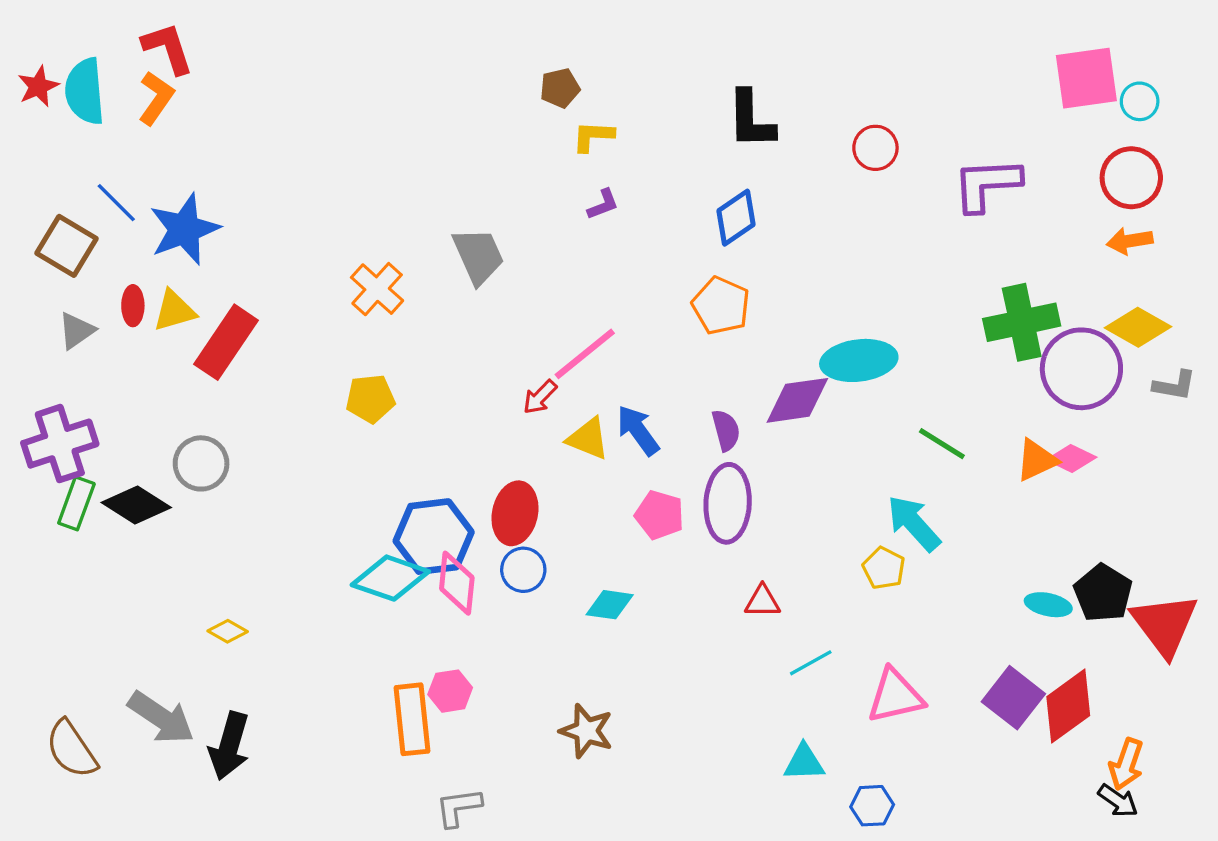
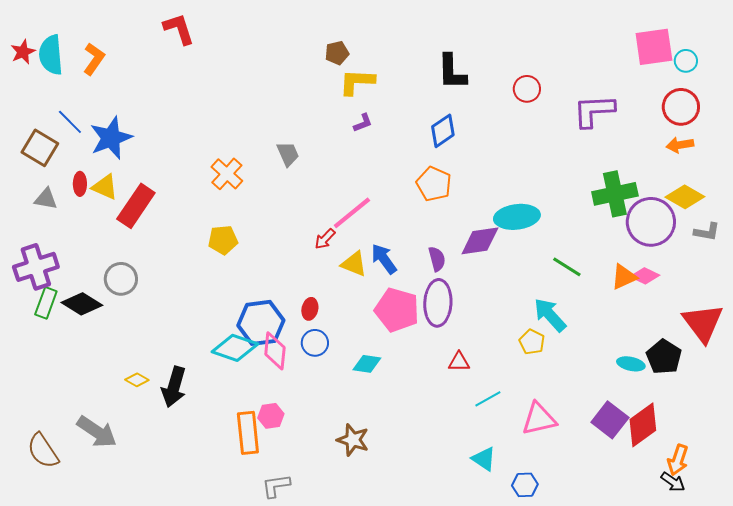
red L-shape: (168, 48) -> (179, 29), moved
yellow L-shape: (593, 136) -> (357, 82), size x1.4
gray trapezoid: (478, 256) -> (288, 154), size x0.7
yellow triangle: (174, 311) -> (105, 187), turned 40
gray triangle: (76, 331) -> (46, 199), turned 45
red ellipse: (515, 513) -> (310, 309), size x0.6
pink pentagon: (660, 515) -> (397, 310), size x1.5
red triangle: (1165, 625) -> (703, 323), moved
black arrow: (229, 746) -> (174, 387), moved
cyan triangle: (804, 762) -> (484, 459), turned 36

